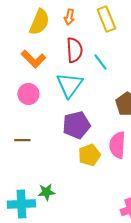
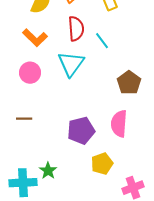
purple pentagon: (76, 125) -> (81, 131), moved
yellow pentagon: (89, 155) -> (102, 164), moved
green star: (46, 192) -> (48, 171), turned -30

